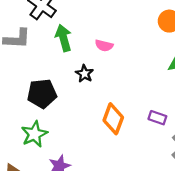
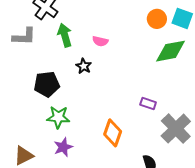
orange diamond: (113, 119) -> (113, 133), moved
green star: (34, 134) -> (58, 117), moved, turned 30

